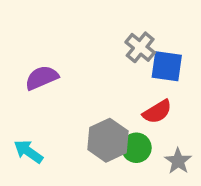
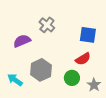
gray cross: (140, 47) -> (47, 25), moved
gray hexagon: (108, 140) -> (41, 70), moved

